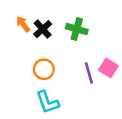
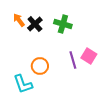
orange circle: (44, 69) -> (40, 66), moved
cyan L-shape: (47, 102) -> (23, 84), moved

